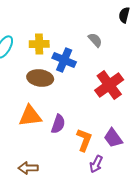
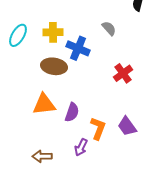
red cross: (109, 85) -> (123, 73), size x0.7
purple arrow: (96, 164) -> (81, 147), moved

